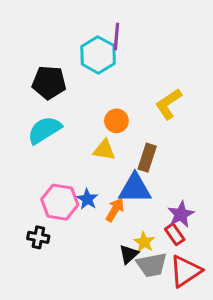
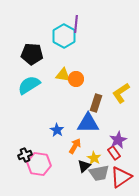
yellow L-shape: (169, 104) -> (121, 93), moved
yellow triangle: (104, 150) -> (63, 75), moved
pink hexagon: (60, 202) -> (39, 164), moved
orange arrow: (115, 210) -> (75, 146), moved
black cross: (38, 237) -> (25, 155), turned -32

